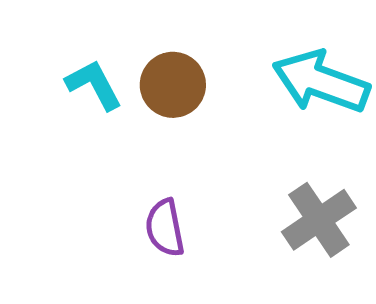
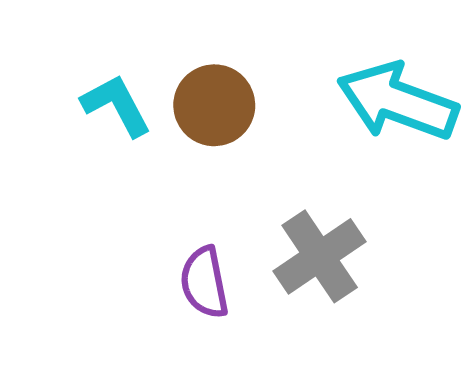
gray cross: (319, 220) -> (320, 256), moved

